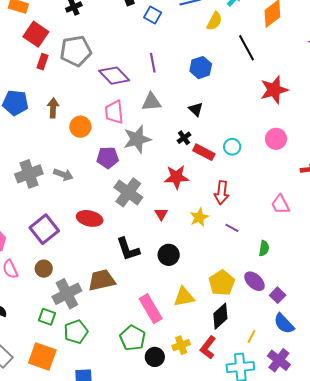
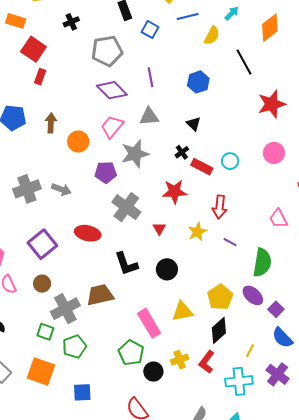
gray pentagon: (76, 51) -> (107, 51), moved
pink trapezoid: (114, 112) -> (112, 127), turned 45
green semicircle: (264, 248) -> (262, 263), size x1.8

